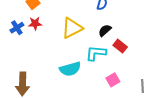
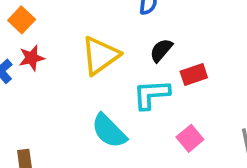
red rectangle: (120, 46) -> (194, 75), turned -48
cyan semicircle: (70, 69) -> (109, 131), turned 70

